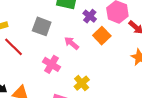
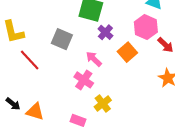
purple cross: (90, 16) -> (105, 32), moved
pink cross: (52, 64) -> (84, 80), moved

